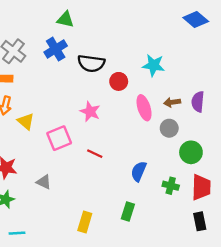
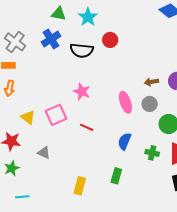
cyan star: (153, 65) -> (88, 17), moved, turned 30
red circle: (119, 81) -> (110, 40), moved
pink ellipse: (144, 108) -> (125, 102), moved
yellow triangle: (26, 121) -> (28, 117), moved

